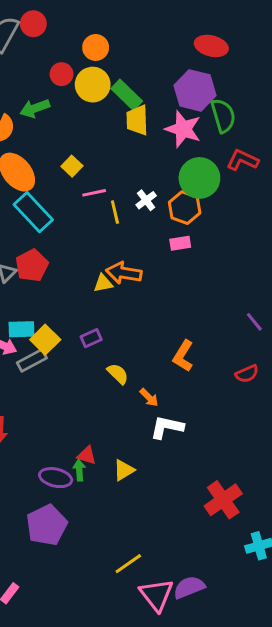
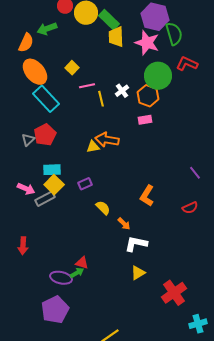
cyan rectangle: (21, 329) -> (52, 170), moved
green arrow: (79, 470) -> (77, 273), turned 64
yellow triangle: (124, 470) -> (138, 273), moved

